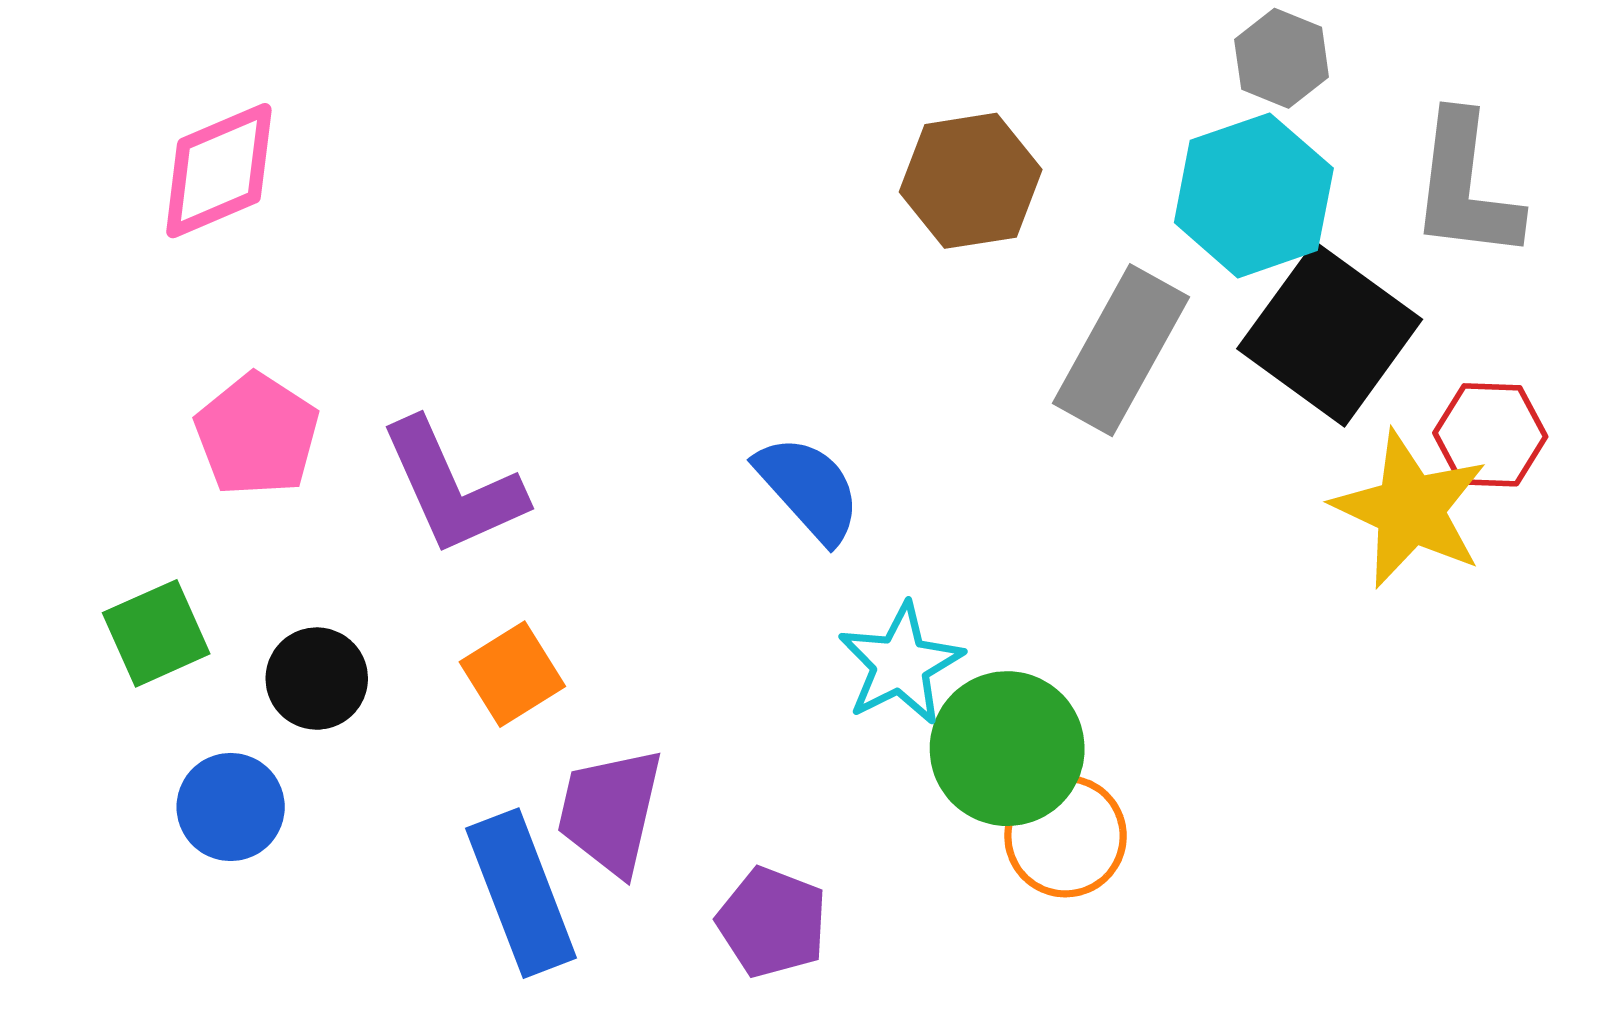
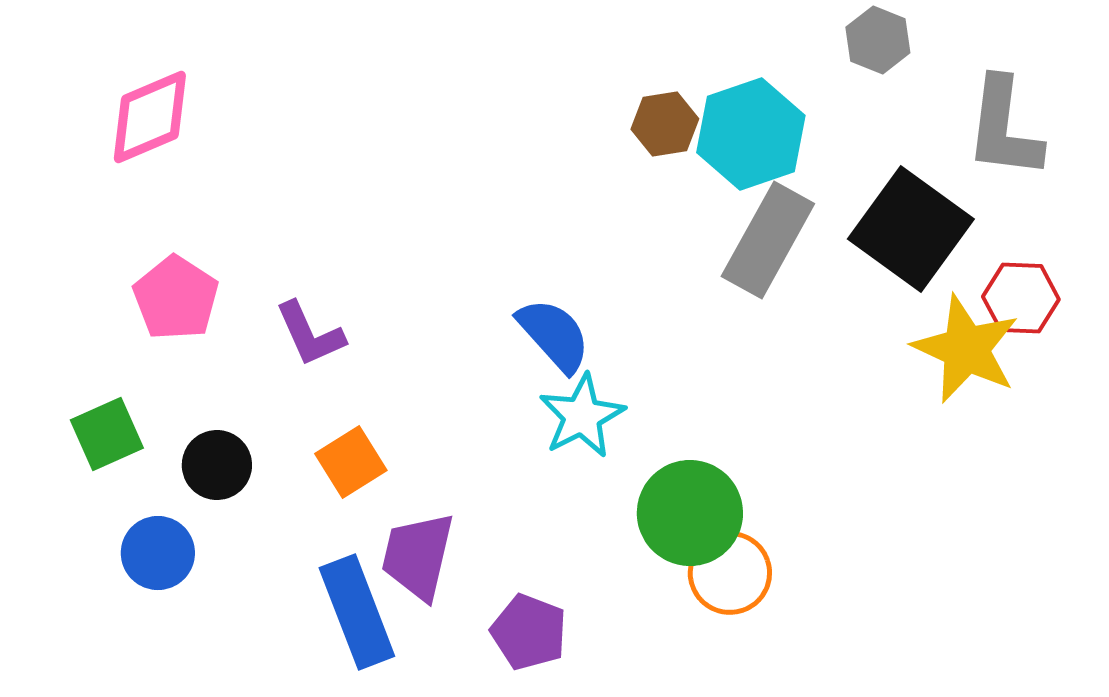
brown hexagon: (971, 181) -> (665, 124), size x0.7
cyan hexagon: (1254, 195) -> (751, 134), moved
purple L-shape: (452, 487) -> (310, 334), size x0.7
cyan star: (901, 664) -> (582, 416), moved

